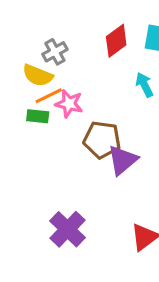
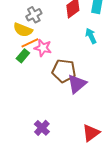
green rectangle: (38, 116) -> (23, 56), turned -56
purple cross: (68, 229) -> (42, 128), size x0.7

